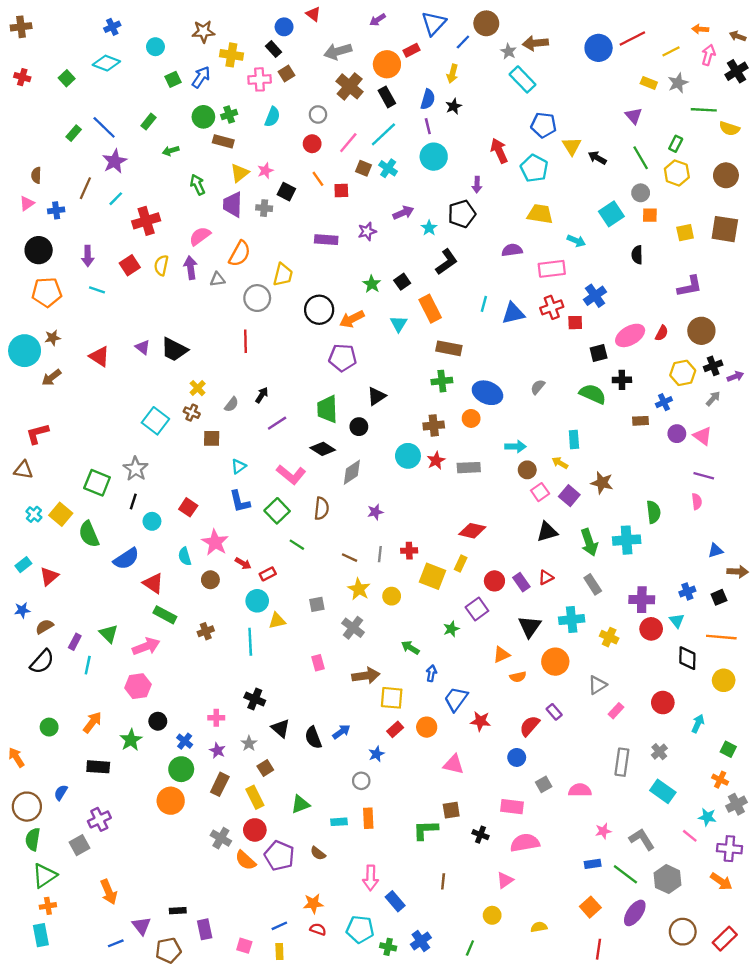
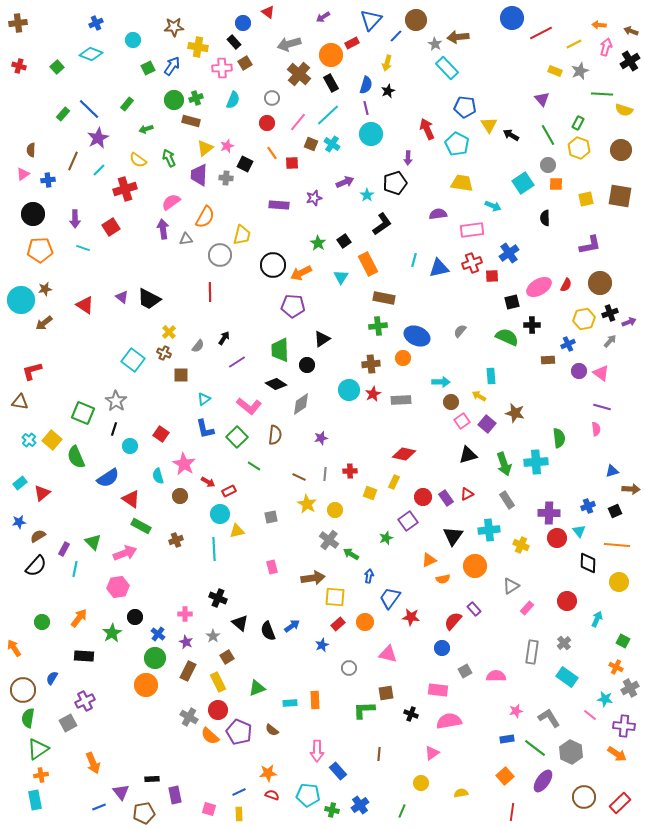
blue circle: (599, 48) -> (512, 18), moved
yellow semicircle: (161, 265) -> (138, 160), moved, turned -66
yellow square: (433, 576) -> (370, 493), size x0.6
gray cross: (353, 628) -> (329, 540), moved
gray circle: (361, 781) -> (349, 668), moved

